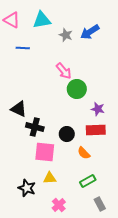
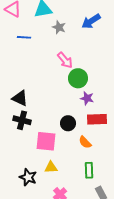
gray star: (66, 35) -> (59, 27), moved
purple star: (98, 109) -> (87, 98), moved
black cross: (35, 127) -> (22, 120), moved
green rectangle: (88, 181) -> (89, 170), turned -63

